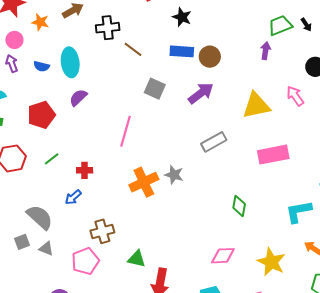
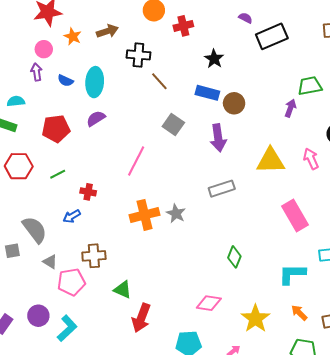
purple arrow: (201, 93) -> (218, 138), turned 108
pink rectangle: (273, 155) -> (295, 216), moved, turned 60
gray triangle: (46, 249) -> (50, 262), moved

